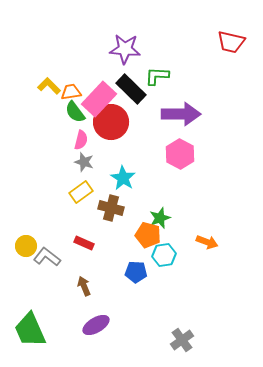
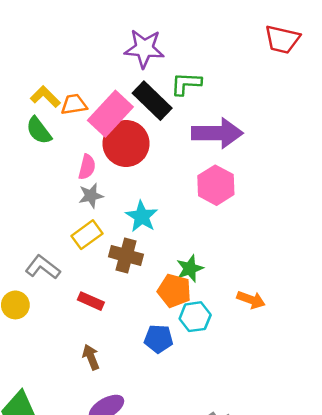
green semicircle: (75, 112) -> (39, 131), moved
gray star: (84, 162) -> (91, 196), turned -30
gray L-shape: (47, 257) -> (43, 267), moved

